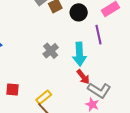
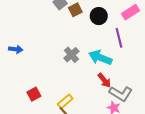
cyan arrow: (79, 54) -> (100, 58), turned 115
red square: (12, 90) -> (34, 94), turned -32

